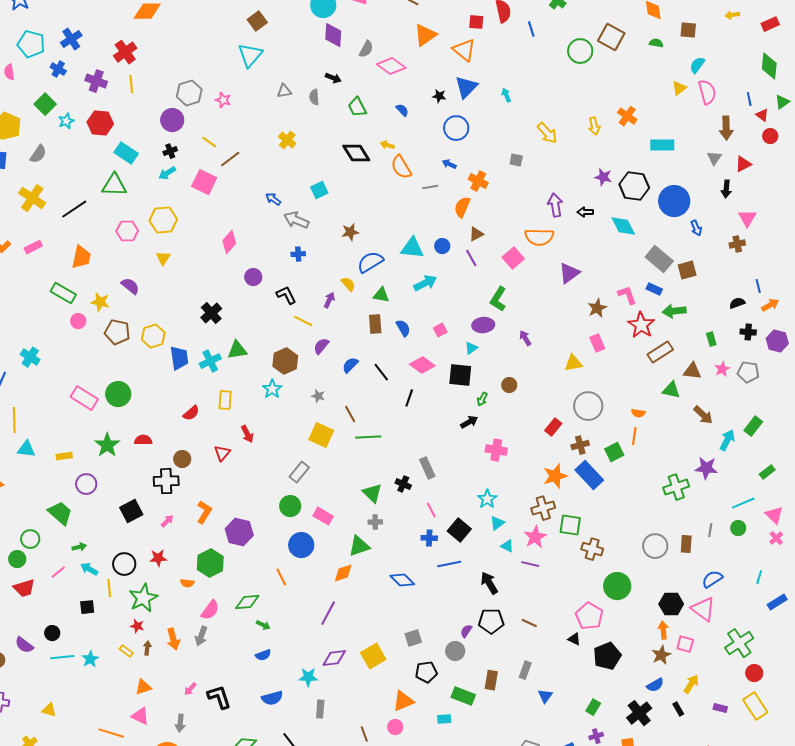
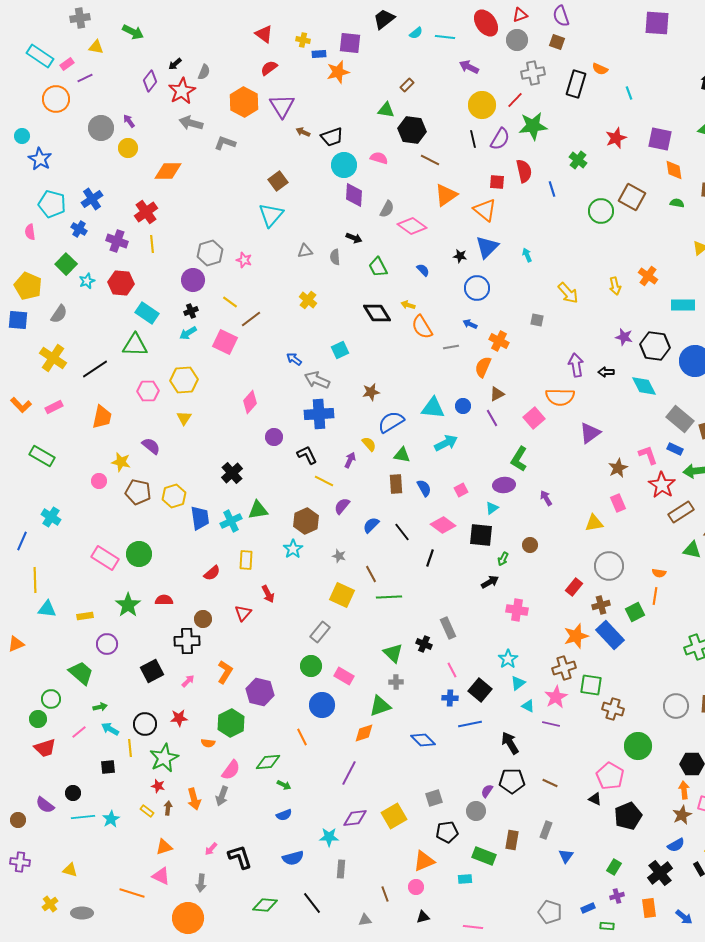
blue cross: (298, 254) -> (319, 414), size x2.0
green rectangle: (63, 293) -> (42, 456), moved

